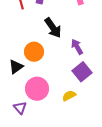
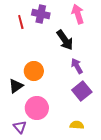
black arrow: (53, 28) -> (65, 40), moved
yellow semicircle: (69, 96) -> (77, 125), moved, turned 32

